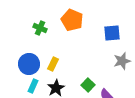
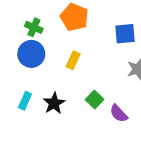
blue circle: (29, 64) -> (31, 54), moved
yellow rectangle: (53, 64) -> (73, 60), moved

